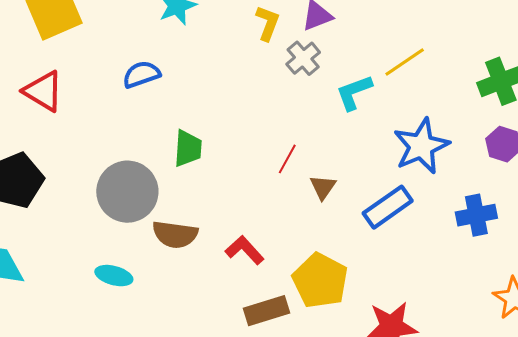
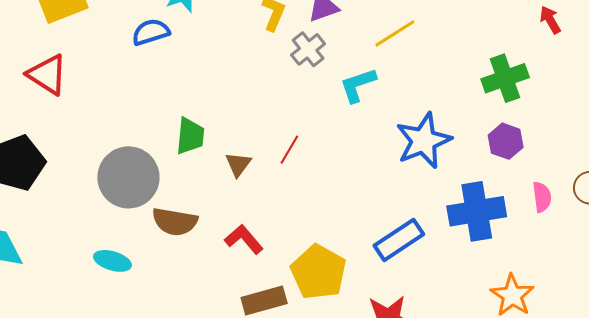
yellow line: (405, 62) -> (395, 33), moved
blue semicircle: (141, 74) -> (151, 32), moved
brown triangle: (323, 187) -> (238, 164), moved
blue rectangle: (388, 207) -> (399, 240), moved
blue cross: (476, 215) -> (477, 211), size x1.4

